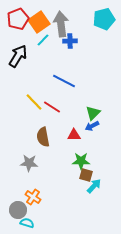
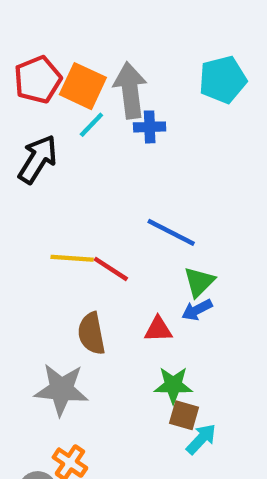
orange square: (39, 22) -> (83, 86), turned -30
blue line: (64, 81) -> (171, 232), moved
yellow line: (34, 102) -> (72, 258), turned -42
gray star: (29, 163) -> (61, 389), size x1.4

